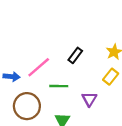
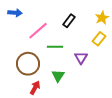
blue arrow: (12, 77) -> (15, 13), moved

